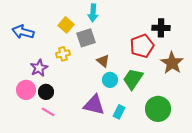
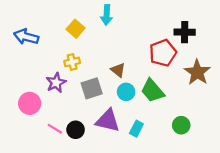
gray square: (86, 38) -> (92, 88), moved
purple star: (39, 68) -> (56, 83), moved
green trapezoid: (133, 79) -> (152, 91), turned -75
black circle: (46, 92) -> (76, 130), moved
green circle: (158, 109) -> (181, 125), size x0.6

